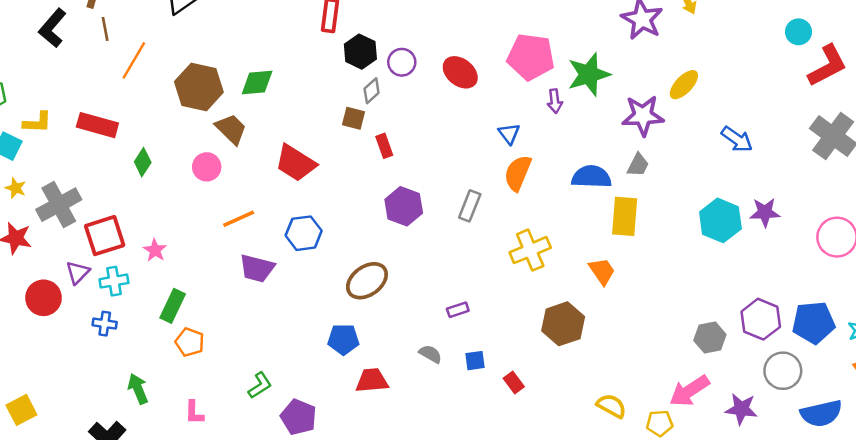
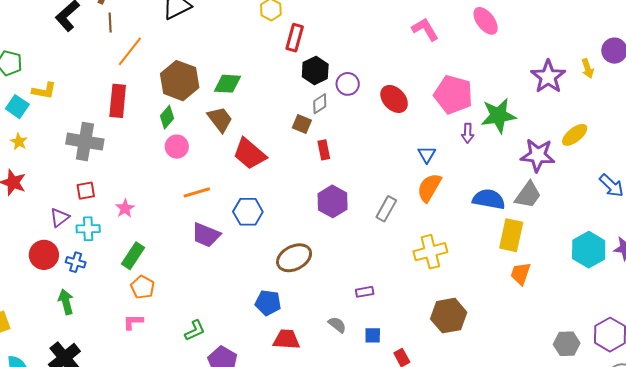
red rectangle: (97, 125) -> (118, 101), moved, turned 72
brown trapezoid: (231, 129) -> (220, 119), moved
green diamond: (143, 162) -> (167, 117), moved
gray trapezoid: (638, 165) -> (528, 195), size x1.4
gray cross: (59, 205) -> (85, 142), moved, turned 30
red square: (105, 236) -> (86, 191), size x0.6
orange trapezoid: (602, 271) -> (521, 274), moved, turned -135
red circle: (44, 298) -> (44, 255), moved
green arrow: (138, 389) -> (66, 302), moved
pink L-shape: (194, 413) -> (133, 322), moved, turned 80

